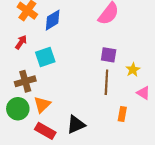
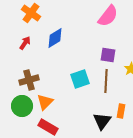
blue diamond: (53, 20) -> (55, 38), moved
cyan square: (45, 57) -> (80, 79), moved
black triangle: (76, 125) -> (102, 121), moved, turned -30

